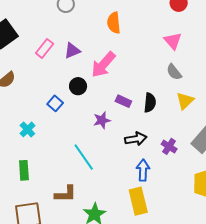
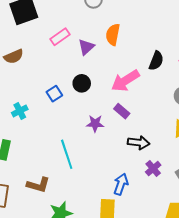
orange semicircle: (114, 23) -> (113, 35), moved
purple triangle: (72, 51) -> (86, 47), turned -36
pink arrow: (103, 65) -> (125, 81), moved
black semicircle: (150, 103) -> (156, 61), moved
black arrow: (136, 139) -> (139, 143), moved

